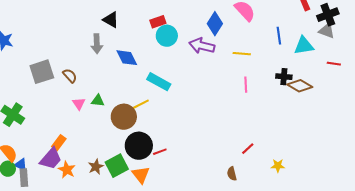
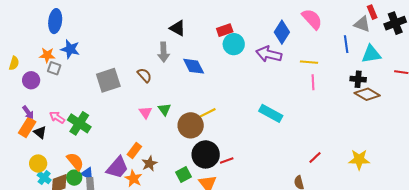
gray triangle: (327, 31) -> (362, 24), moved
brown semicircle: (70, 76) -> (144, 75), moved
black cross: (284, 77) -> (358, 79), moved
cyan rectangle: (159, 82) -> (271, 113), moved
pink line: (246, 85) -> (313, 82), moved
green triangle: (98, 101) -> (165, 109), turned 48
orange rectangle: (59, 143) -> (134, 150), moved
green square: (117, 166) -> (184, 175), size x0.7
yellow star: (278, 166) -> (359, 159), moved, size x1.5
brown star: (96, 167) -> (149, 164), moved

